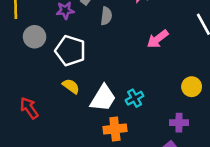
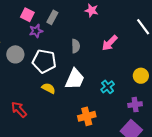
gray semicircle: (106, 16) -> (76, 46), moved
white trapezoid: (103, 98) -> (75, 79), moved
cyan cross: (135, 98) -> (108, 87), moved

